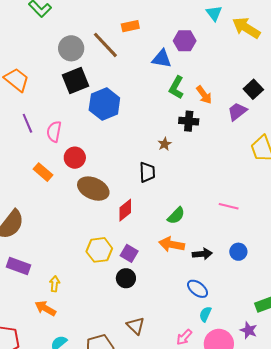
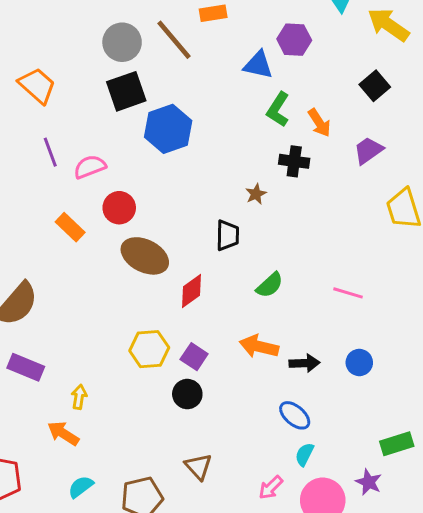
black square: (253, 89) -> (375, 86), moved
pink semicircle: (54, 132) -> (90, 167), turned 55
green semicircle: (176, 216) -> (270, 285), moved

